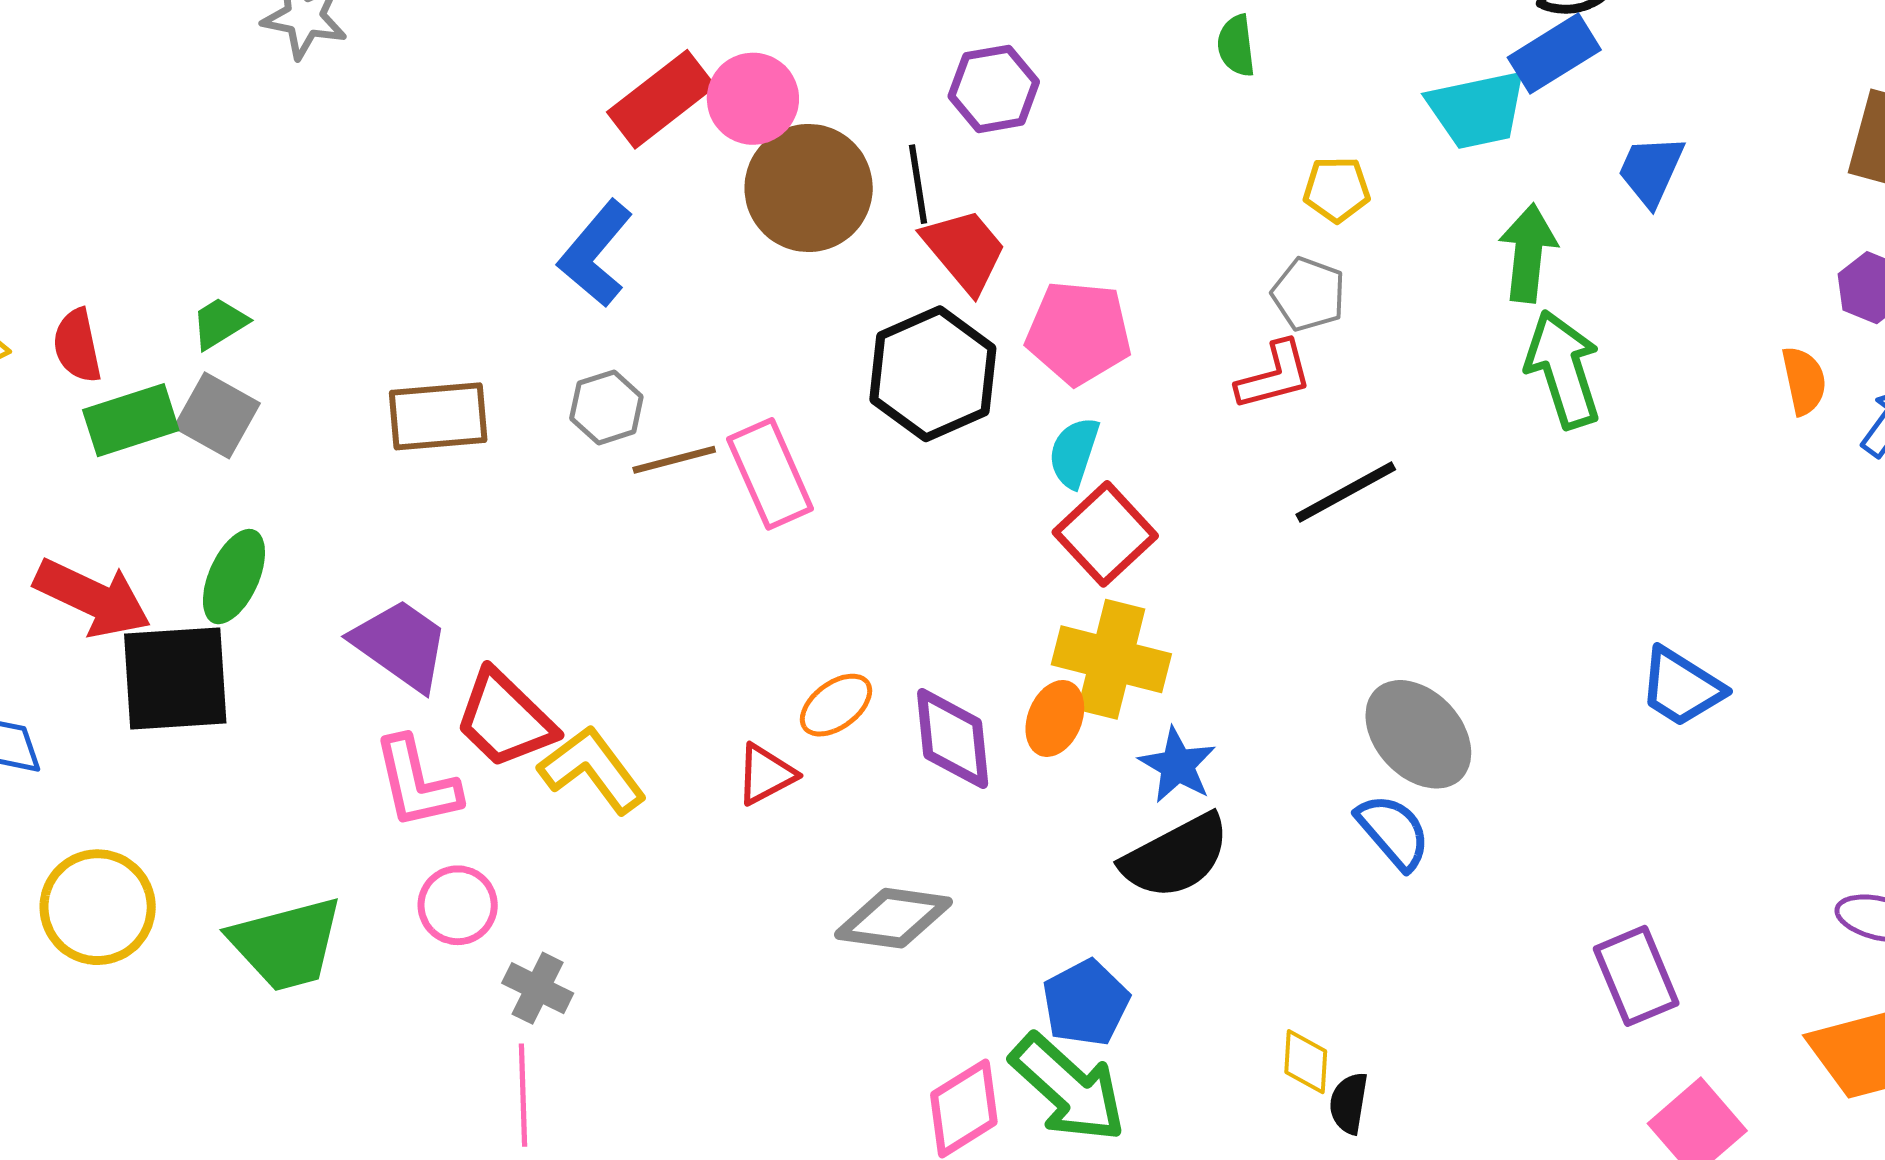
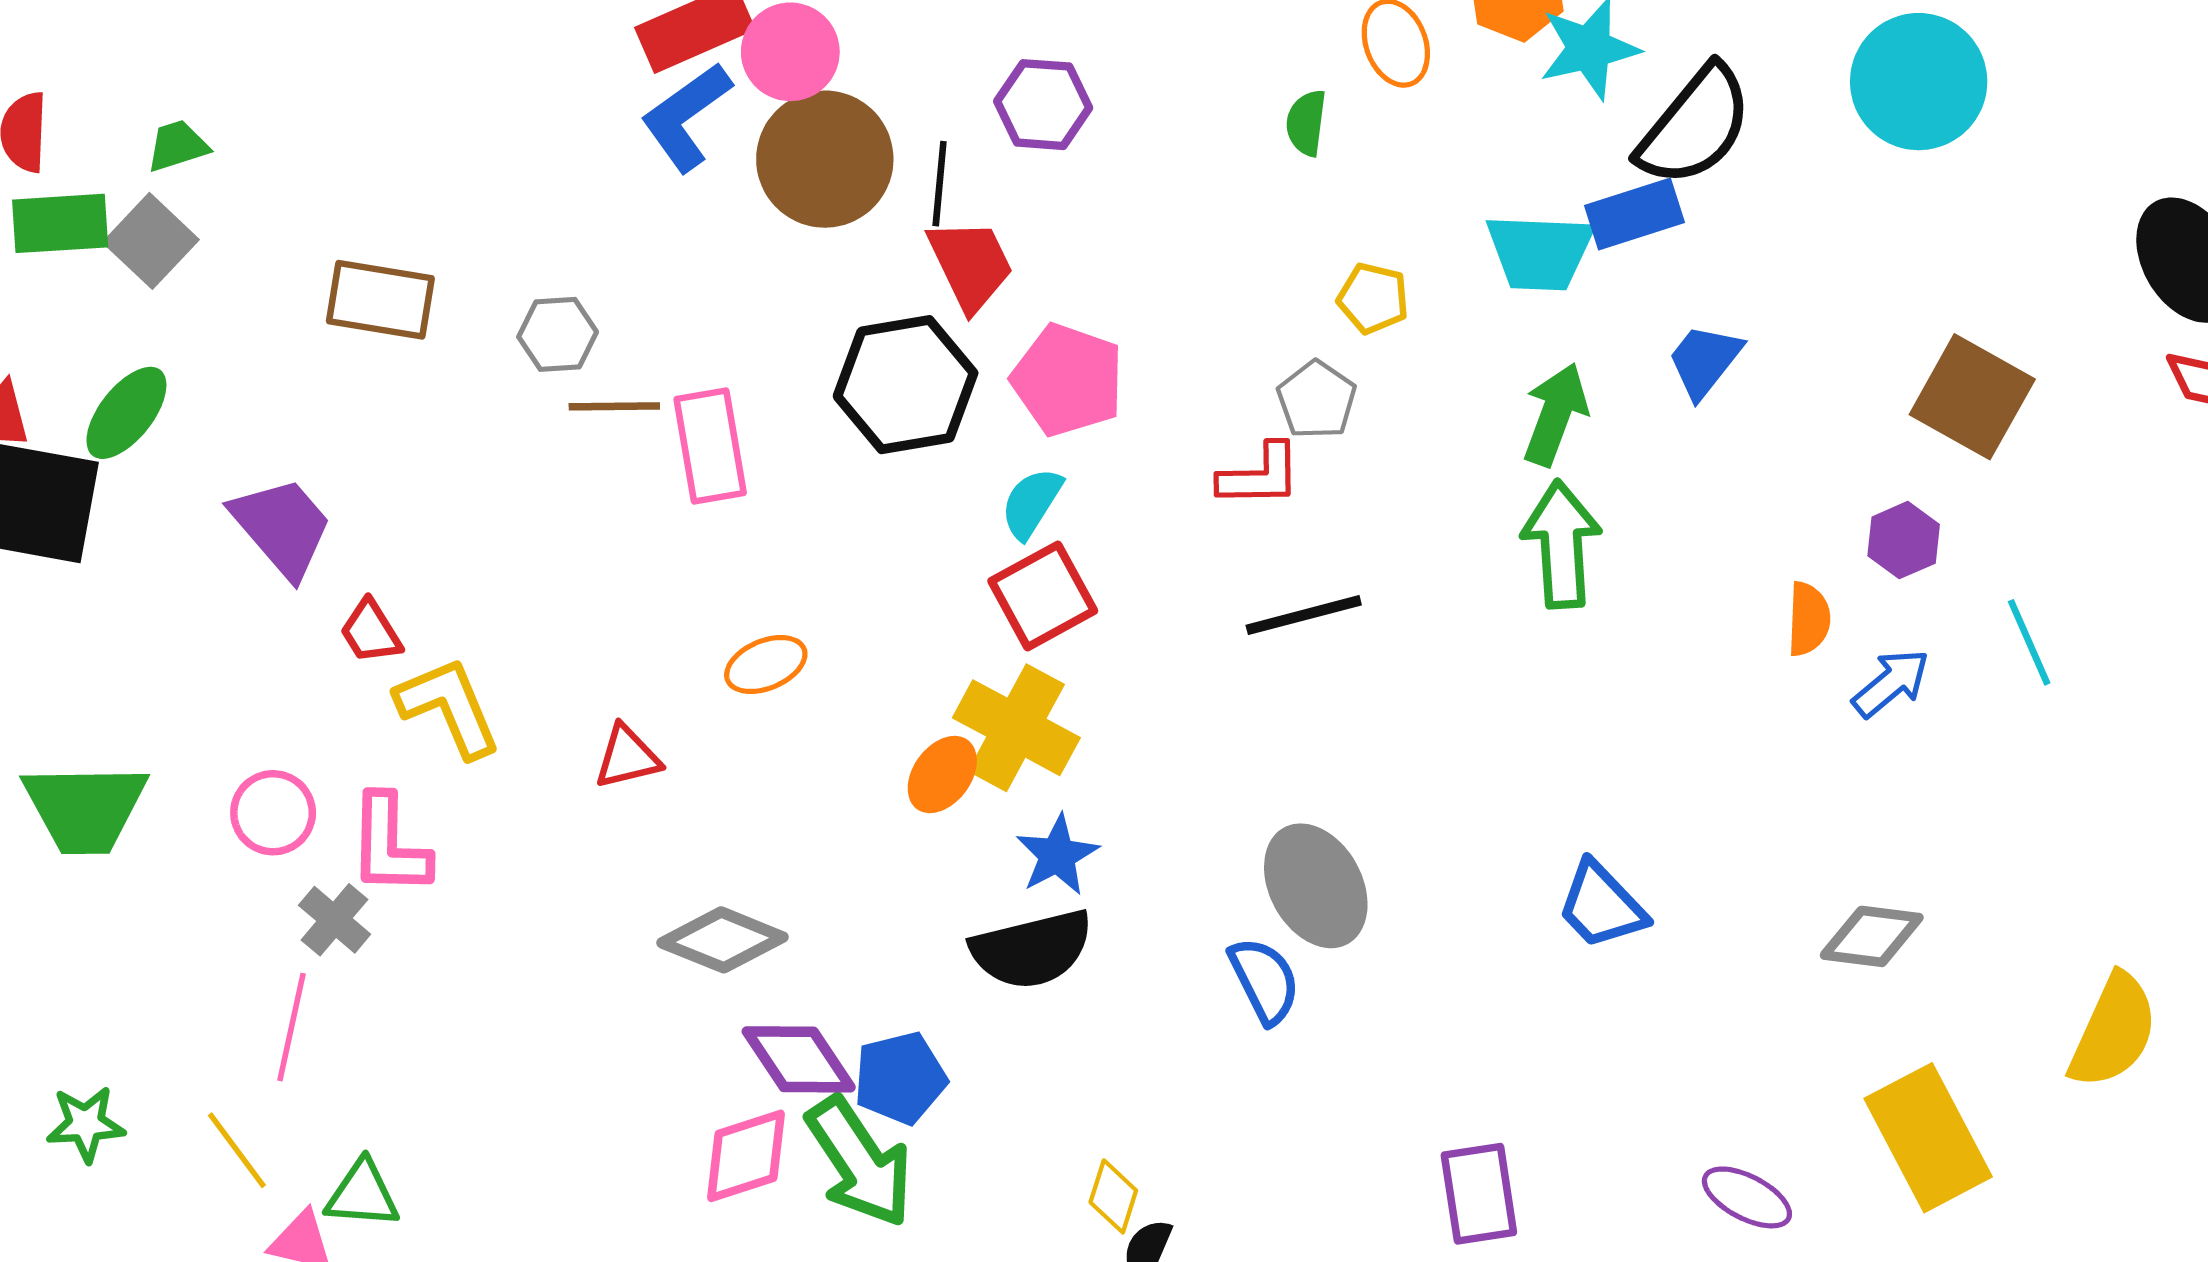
blue L-shape: (595, 254) -> (686, 117), moved
orange ellipse: (836, 705) -> (766, 664), moved
red trapezoid: (505, 719) -> (371, 632), size x0.6
purple diamond: (953, 739) -> (799, 1059), moved, turned -42
pink L-shape: (417, 783) -> (389, 845), moved

